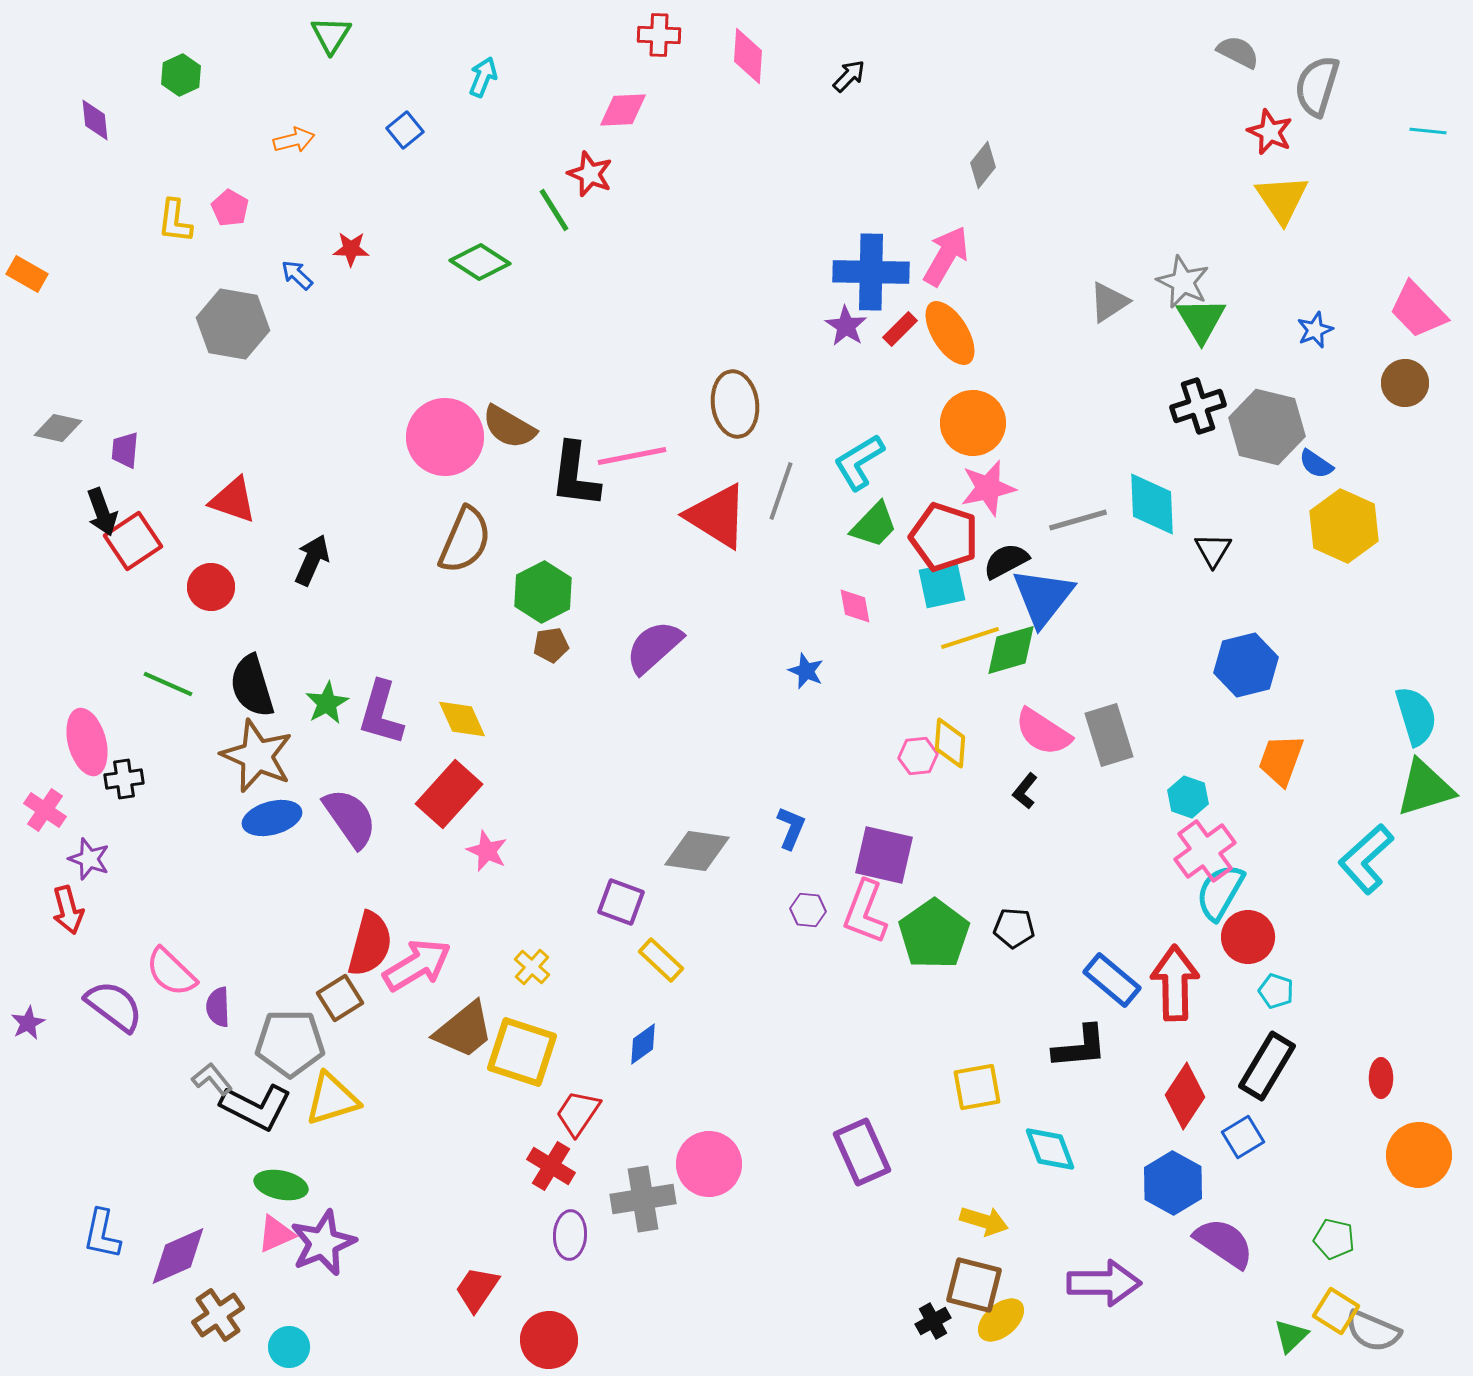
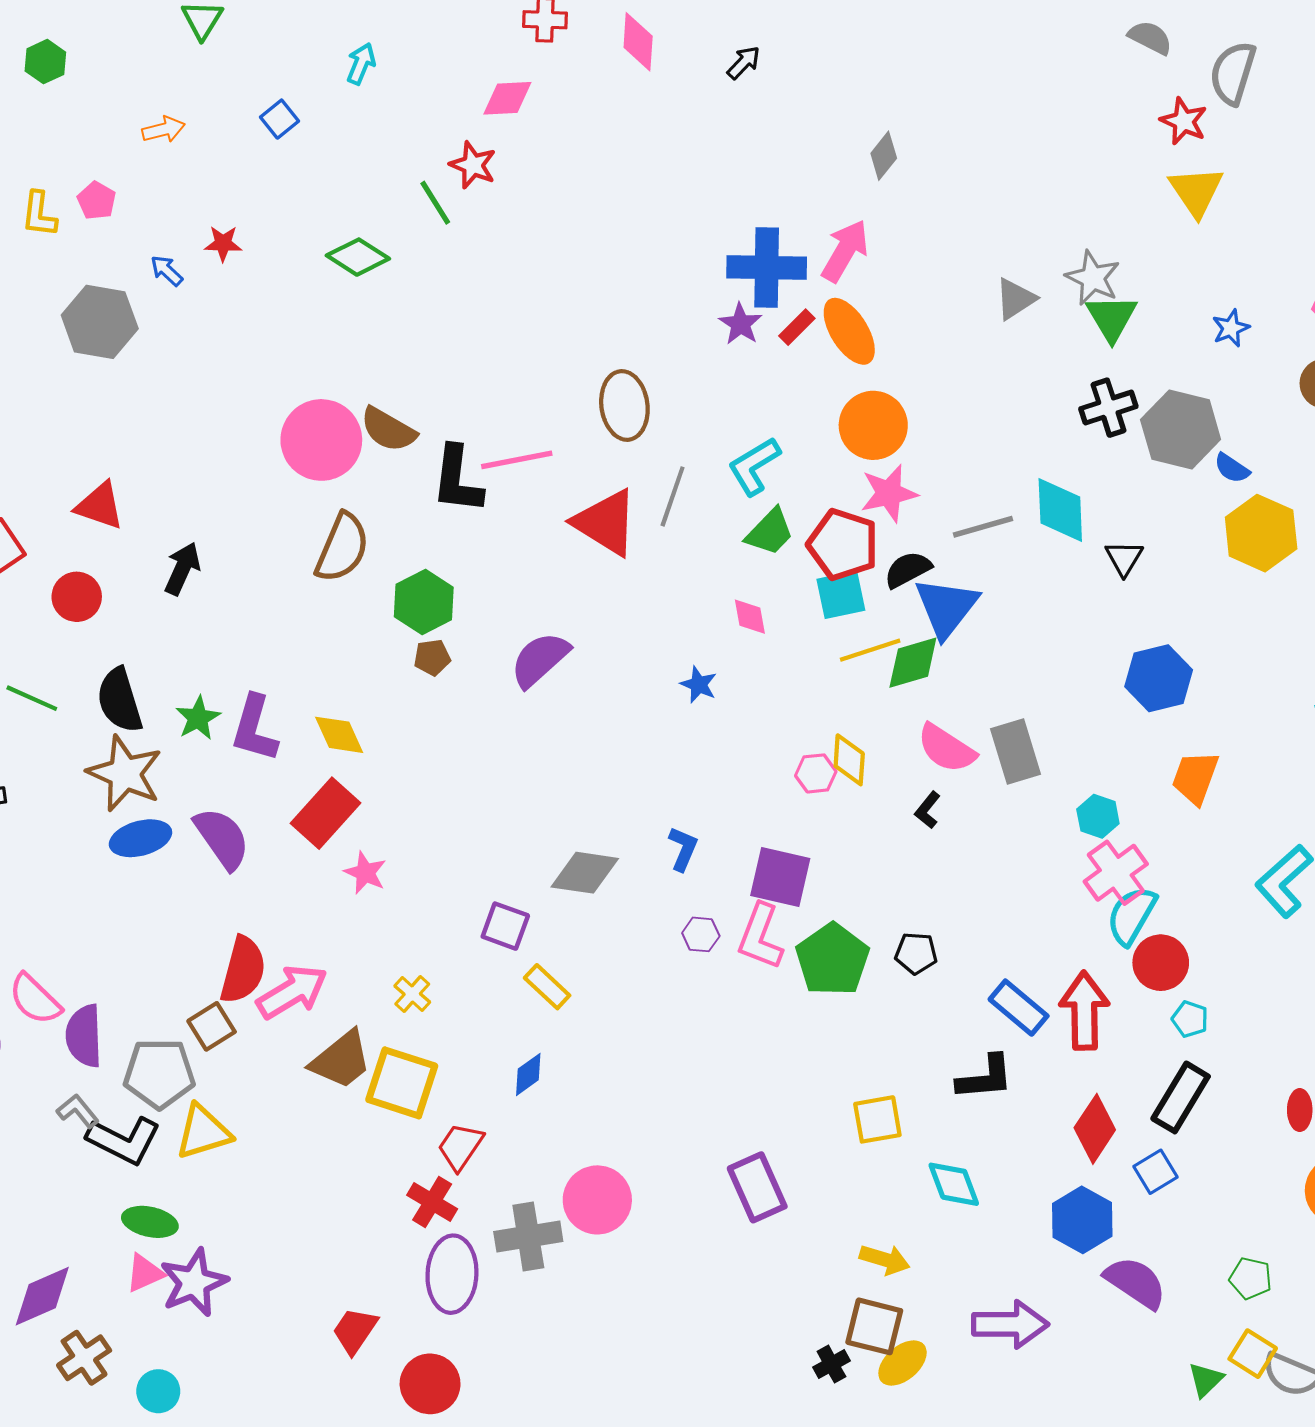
purple semicircle: (218, 1007) -> (84, 1036), size x1.5
purple ellipse: (570, 1235) -> (452, 1274), size x1.5

